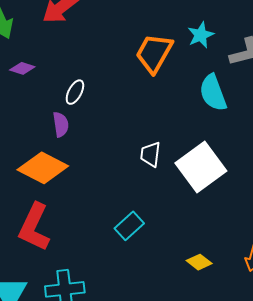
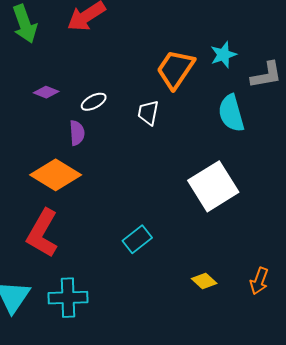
purple diamond: (22, 68) -> (46, 92), moved
white ellipse: (75, 92) -> (94, 102), turned 30
white trapezoid: (150, 154) -> (148, 113), moved

